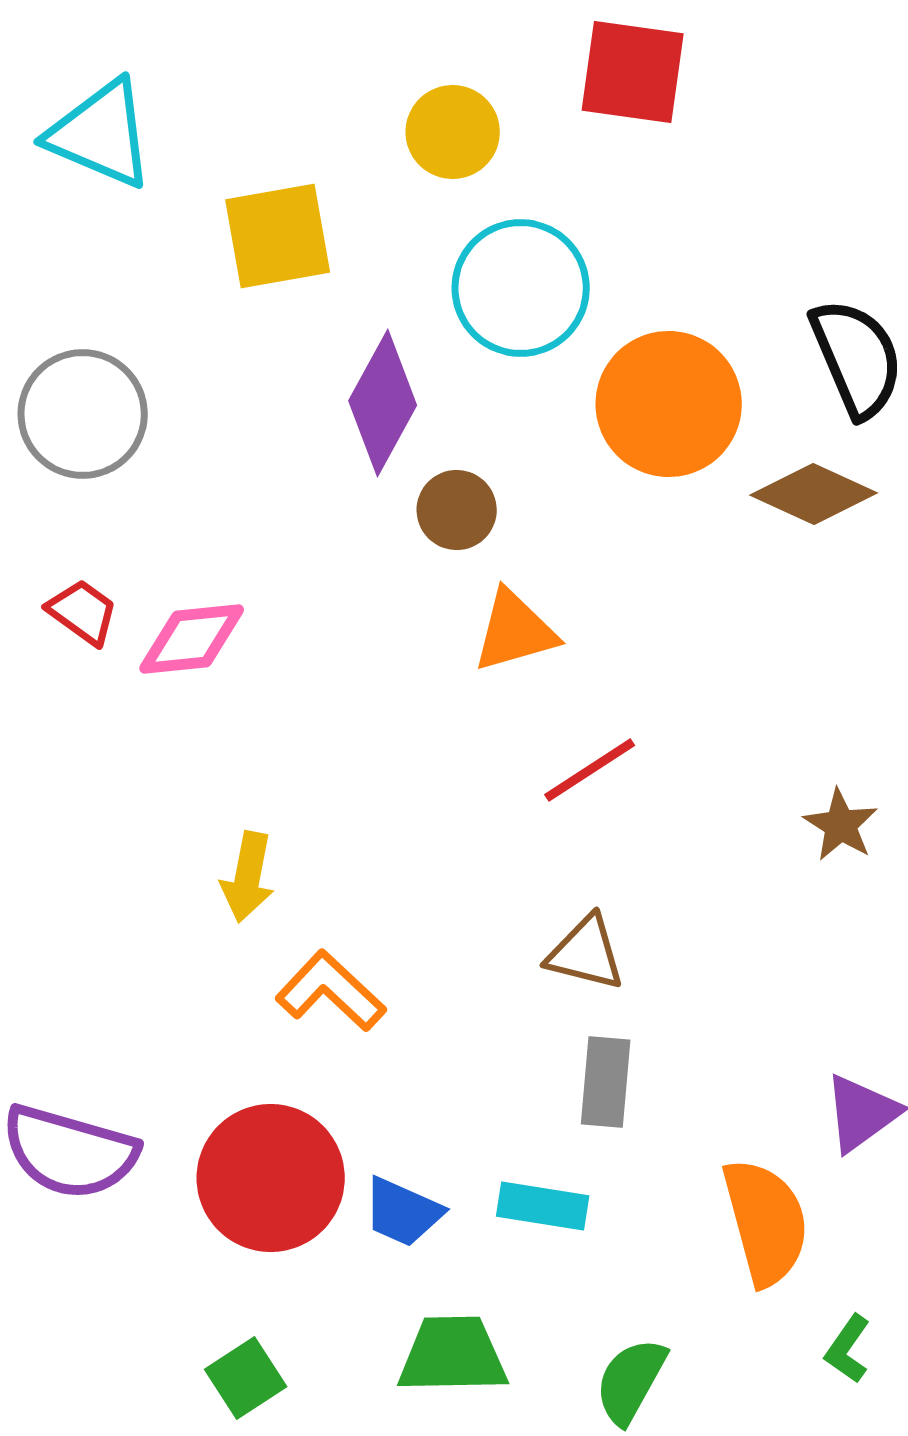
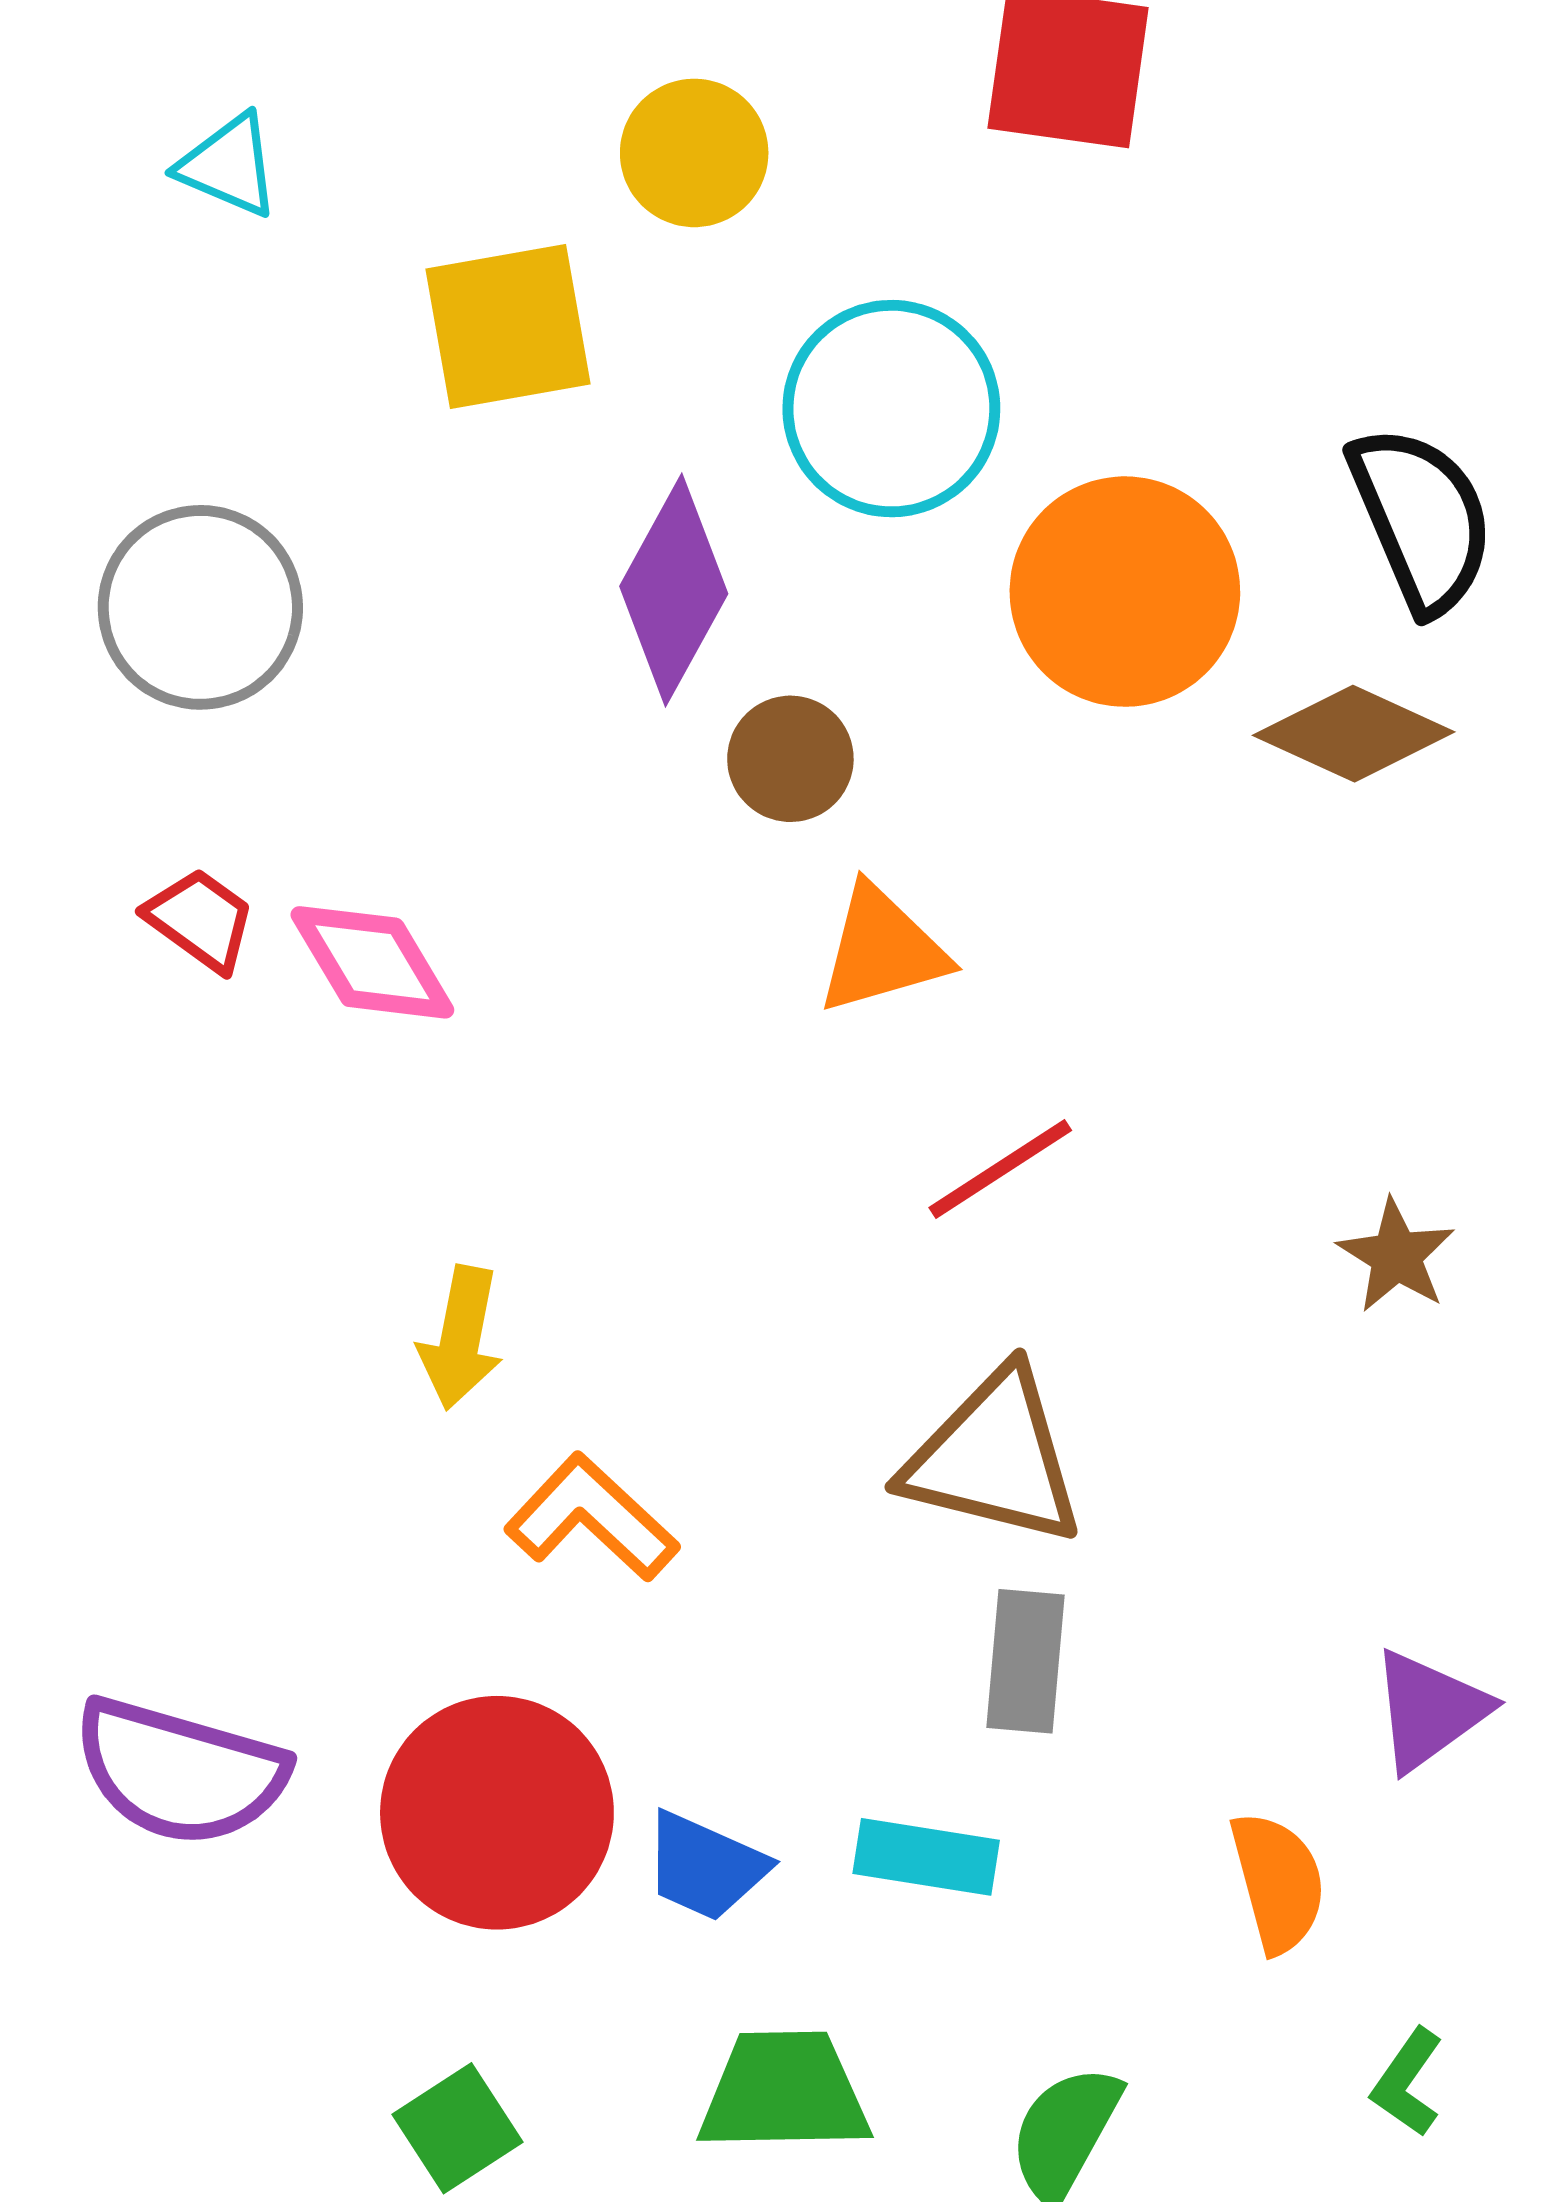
yellow circle: (453, 132) -> (694, 153), moved
cyan triangle: (101, 134) -> (229, 166), size x0.6
pink diamond: (192, 639) -> (372, 962), turned 65
brown triangle: (586, 953) -> (994, 1458), size x1.5
orange semicircle: (766, 1222) -> (1278, 1882), size x0.7

